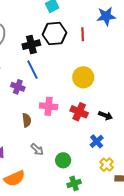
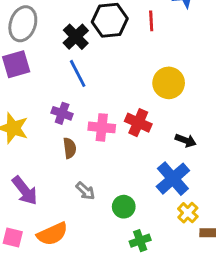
black cross: (31, 45) -> (76, 37), turned -30
yellow circle: (83, 77) -> (169, 83), moved
purple cross: (18, 87) -> (62, 113), moved
red cross: (79, 112) -> (138, 123), moved
blue cross: (97, 141) -> (173, 179), size x1.6

